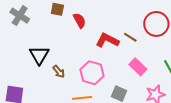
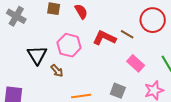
red semicircle: (80, 20) -> (81, 11), moved
pink hexagon: (92, 73) -> (69, 45), moved

